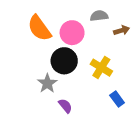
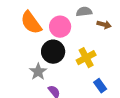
brown arrow: (122, 30) -> (104, 25), turned 32
yellow cross: (101, 68) -> (86, 58), turned 30

